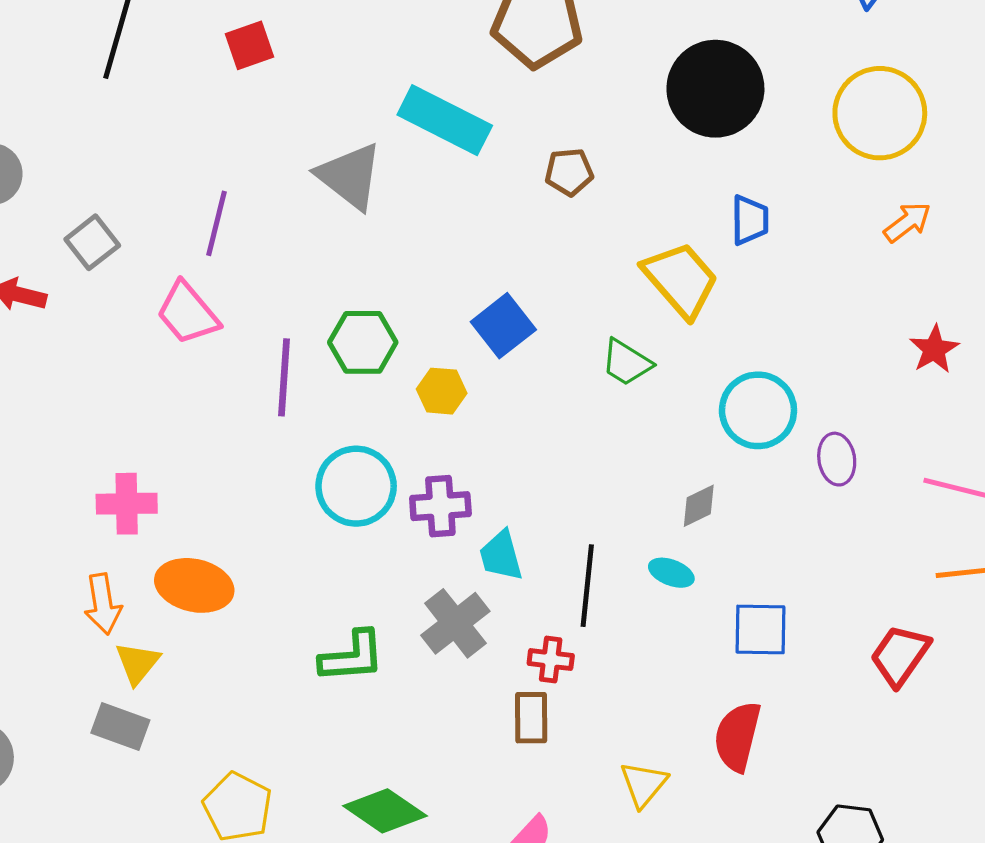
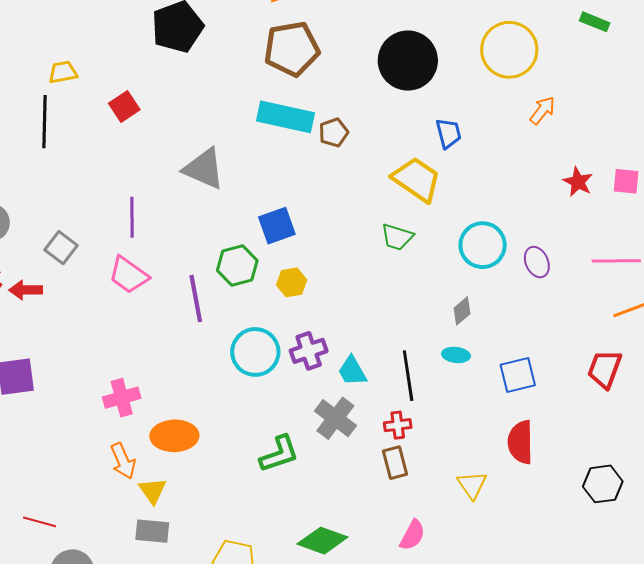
cyan rectangle: (445, 120) -> (286, 117), moved
blue square: (503, 326) -> (277, 226), moved, turned 33

